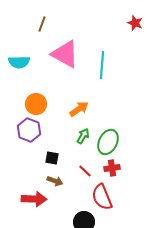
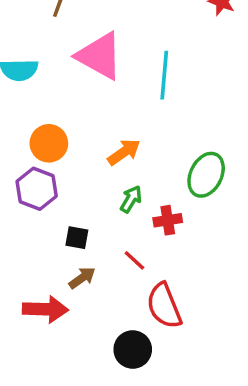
green ellipse: (108, 142) -> (206, 175), moved
red cross: (112, 168) -> (168, 220), moved
brown arrow: (55, 181) -> (82, 278), turned -56

